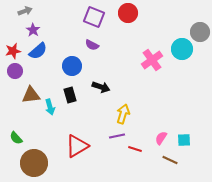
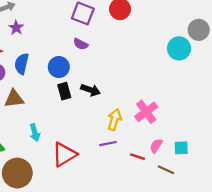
blue semicircle: (38, 51) -> (22, 64), moved, turned 144
pink cross: (152, 60) -> (146, 112), moved
black rectangle: (70, 95) -> (64, 91), moved
cyan arrow: (50, 107) -> (35, 133), moved
red line: (135, 149) -> (137, 157), moved

